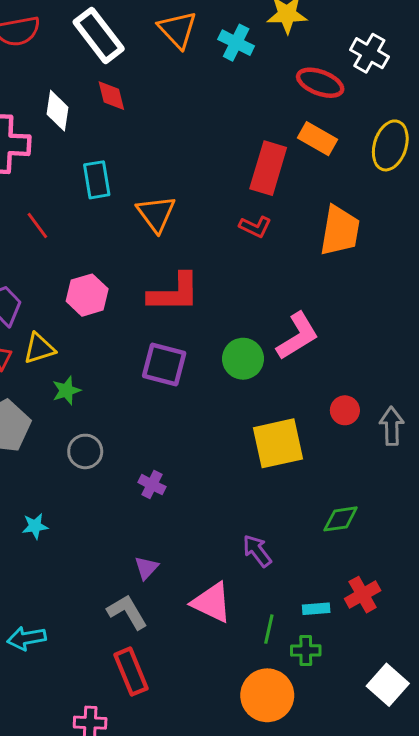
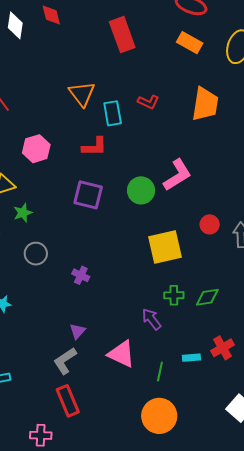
red rectangle: (268, 168) -> (122, 35), moved, turned -36
cyan rectangle: (97, 180) -> (113, 113), moved
red L-shape: (174, 293) -> (94, 147), size x0.7
gray L-shape: (127, 612) -> (65, 361), turned -92
green cross: (306, 650) -> (174, 295), moved

